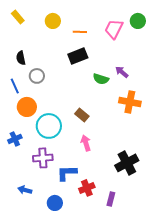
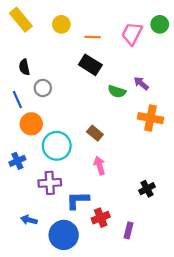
yellow rectangle: (18, 17) -> (21, 20), size x1.5
black rectangle: (78, 56) -> (90, 65), turned 54
black cross: (127, 163) -> (147, 189), size x0.6
blue circle: (55, 203) -> (64, 235), size x1.6

